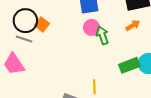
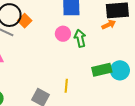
orange arrow: (133, 25) -> (109, 25), moved
pink circle: (92, 27) -> (63, 34), moved

